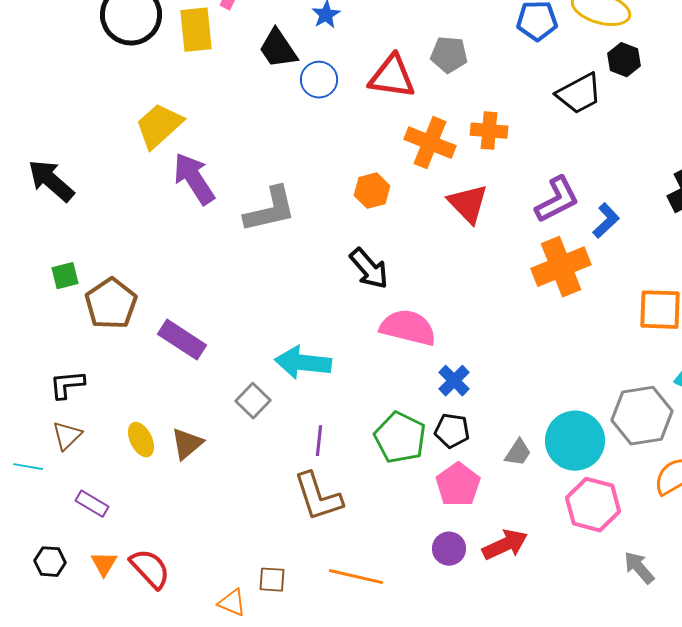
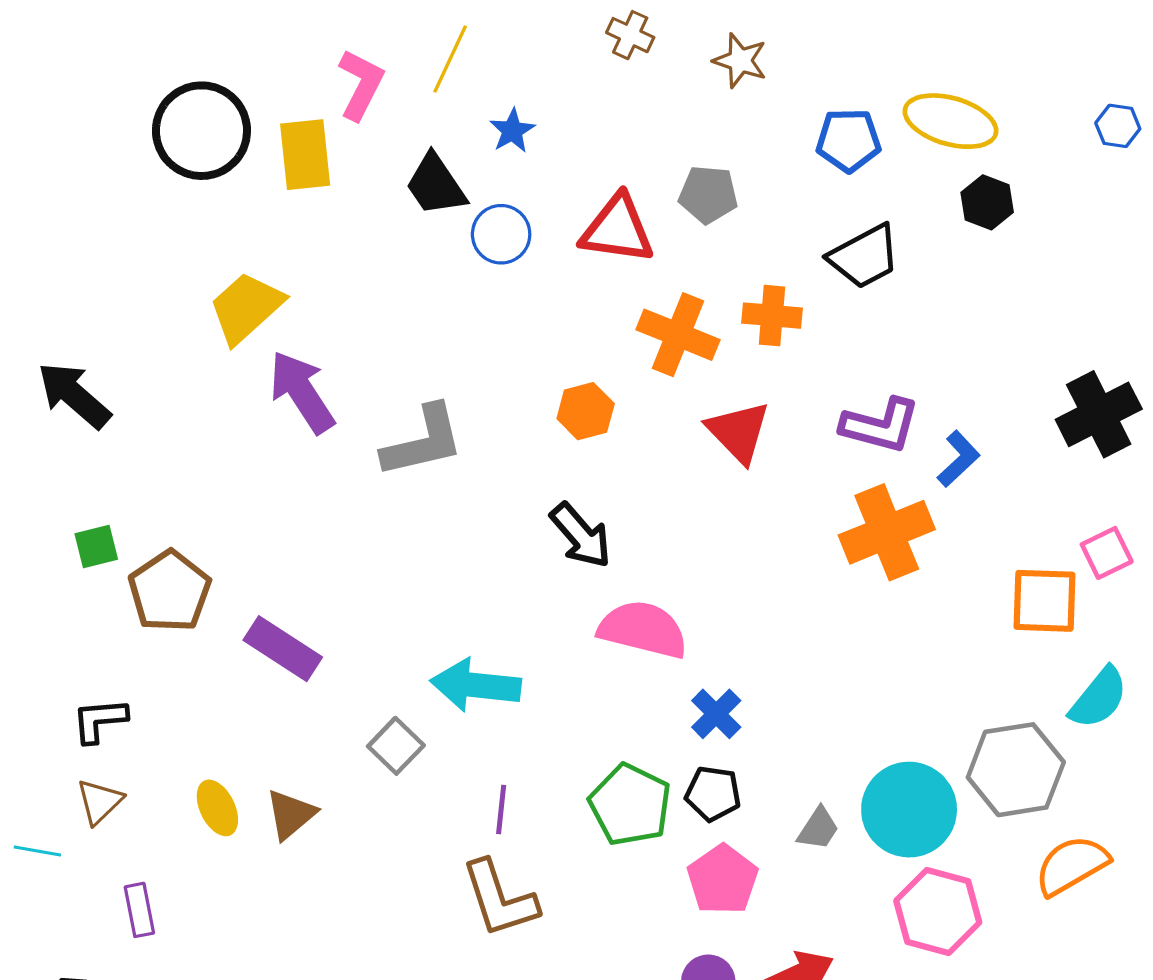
black trapezoid: (579, 94) -> (864, 257), moved
purple L-shape: (557, 200) -> (880, 425), turned 42
purple rectangle: (92, 504) -> (139, 910), turned 48

